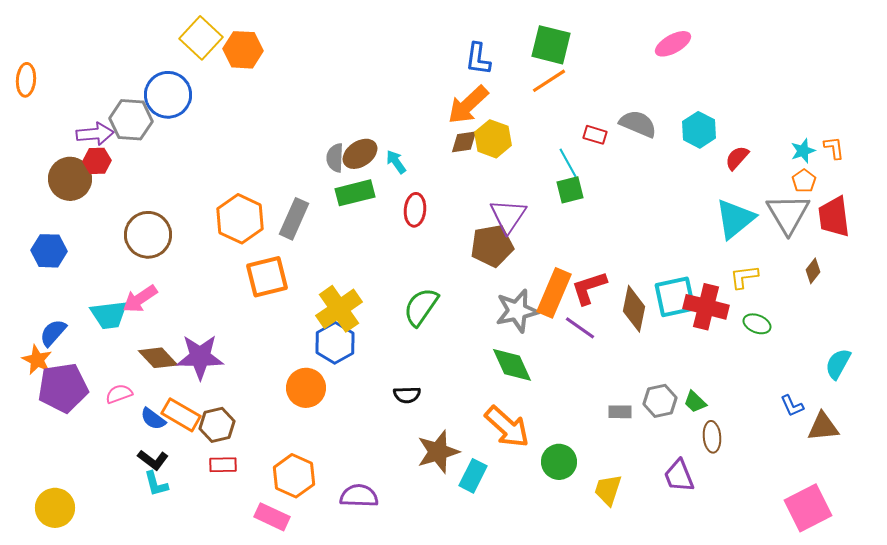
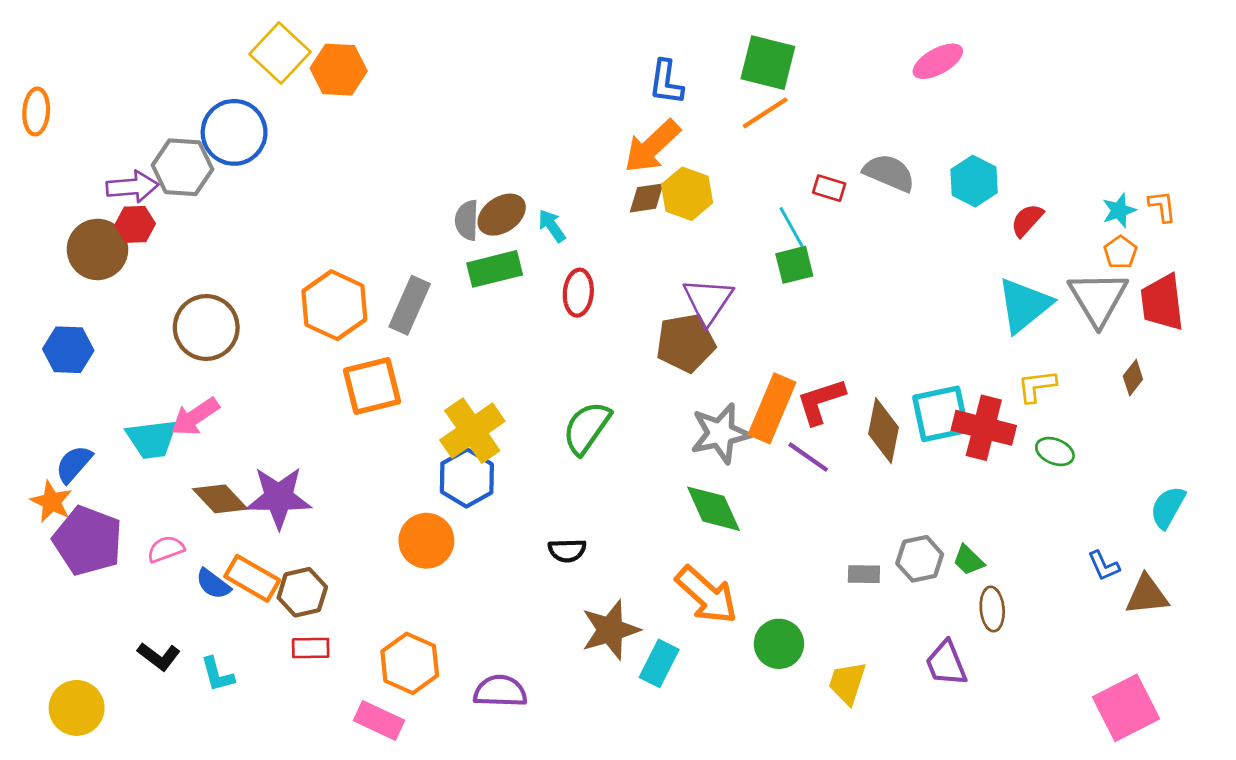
purple pentagon: (63, 388) -> (88, 541), turned 30
black L-shape: (153, 460) -> (159, 656), moved

